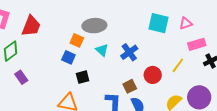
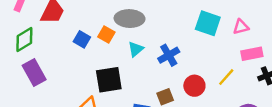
cyan triangle: (102, 50) -> (136, 49), turned 32
blue square: (68, 57) -> (82, 39), moved
purple rectangle: (21, 77) -> (34, 73), size x1.5
black square: (83, 77) -> (109, 80), size x1.6

